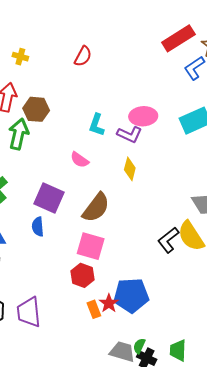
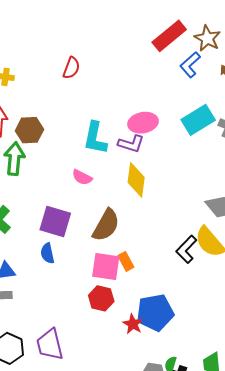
cyan L-shape: (97, 125) -> (95, 138), size x1.4
yellow diamond: (130, 169) -> (136, 180), size x1.4
orange rectangle: (94, 309) -> (126, 261), moved

